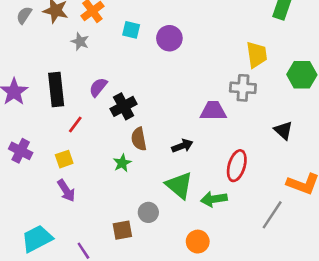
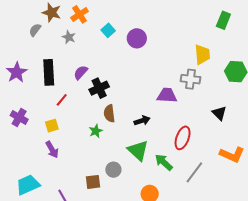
gray semicircle: (24, 15) -> (35, 30), moved
cyan square: (131, 30) -> (108, 30), turned 32
green arrow: (214, 199) -> (164, 162), turned 48
gray line: (272, 215) -> (194, 172), moved

